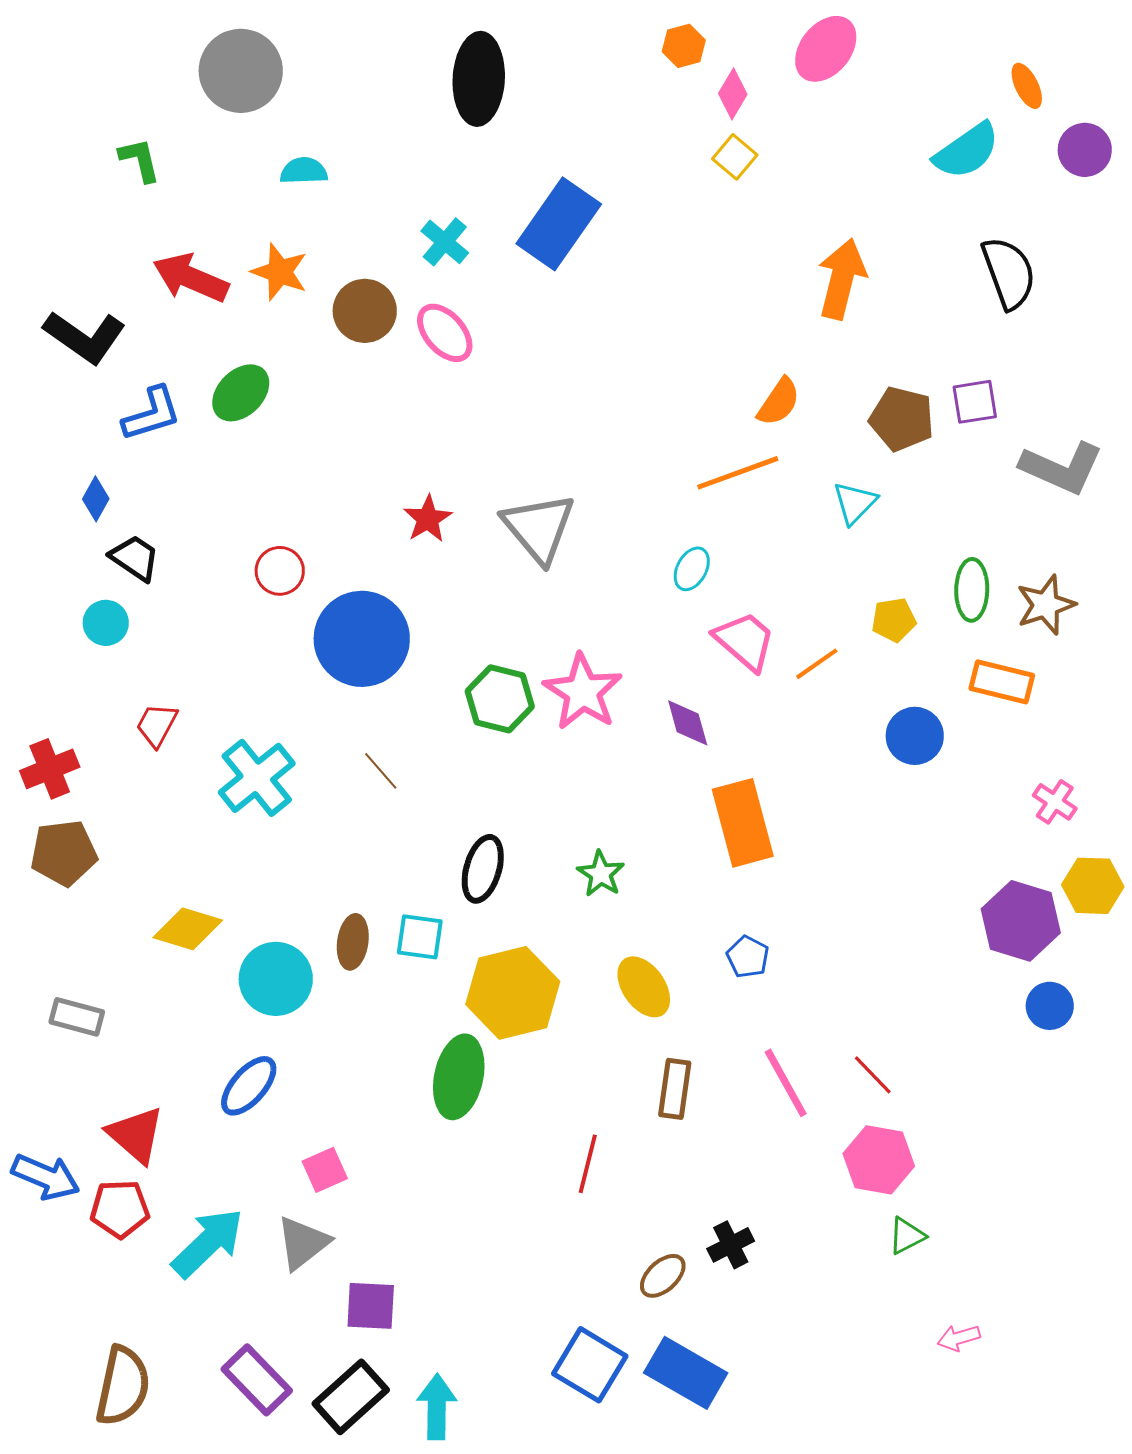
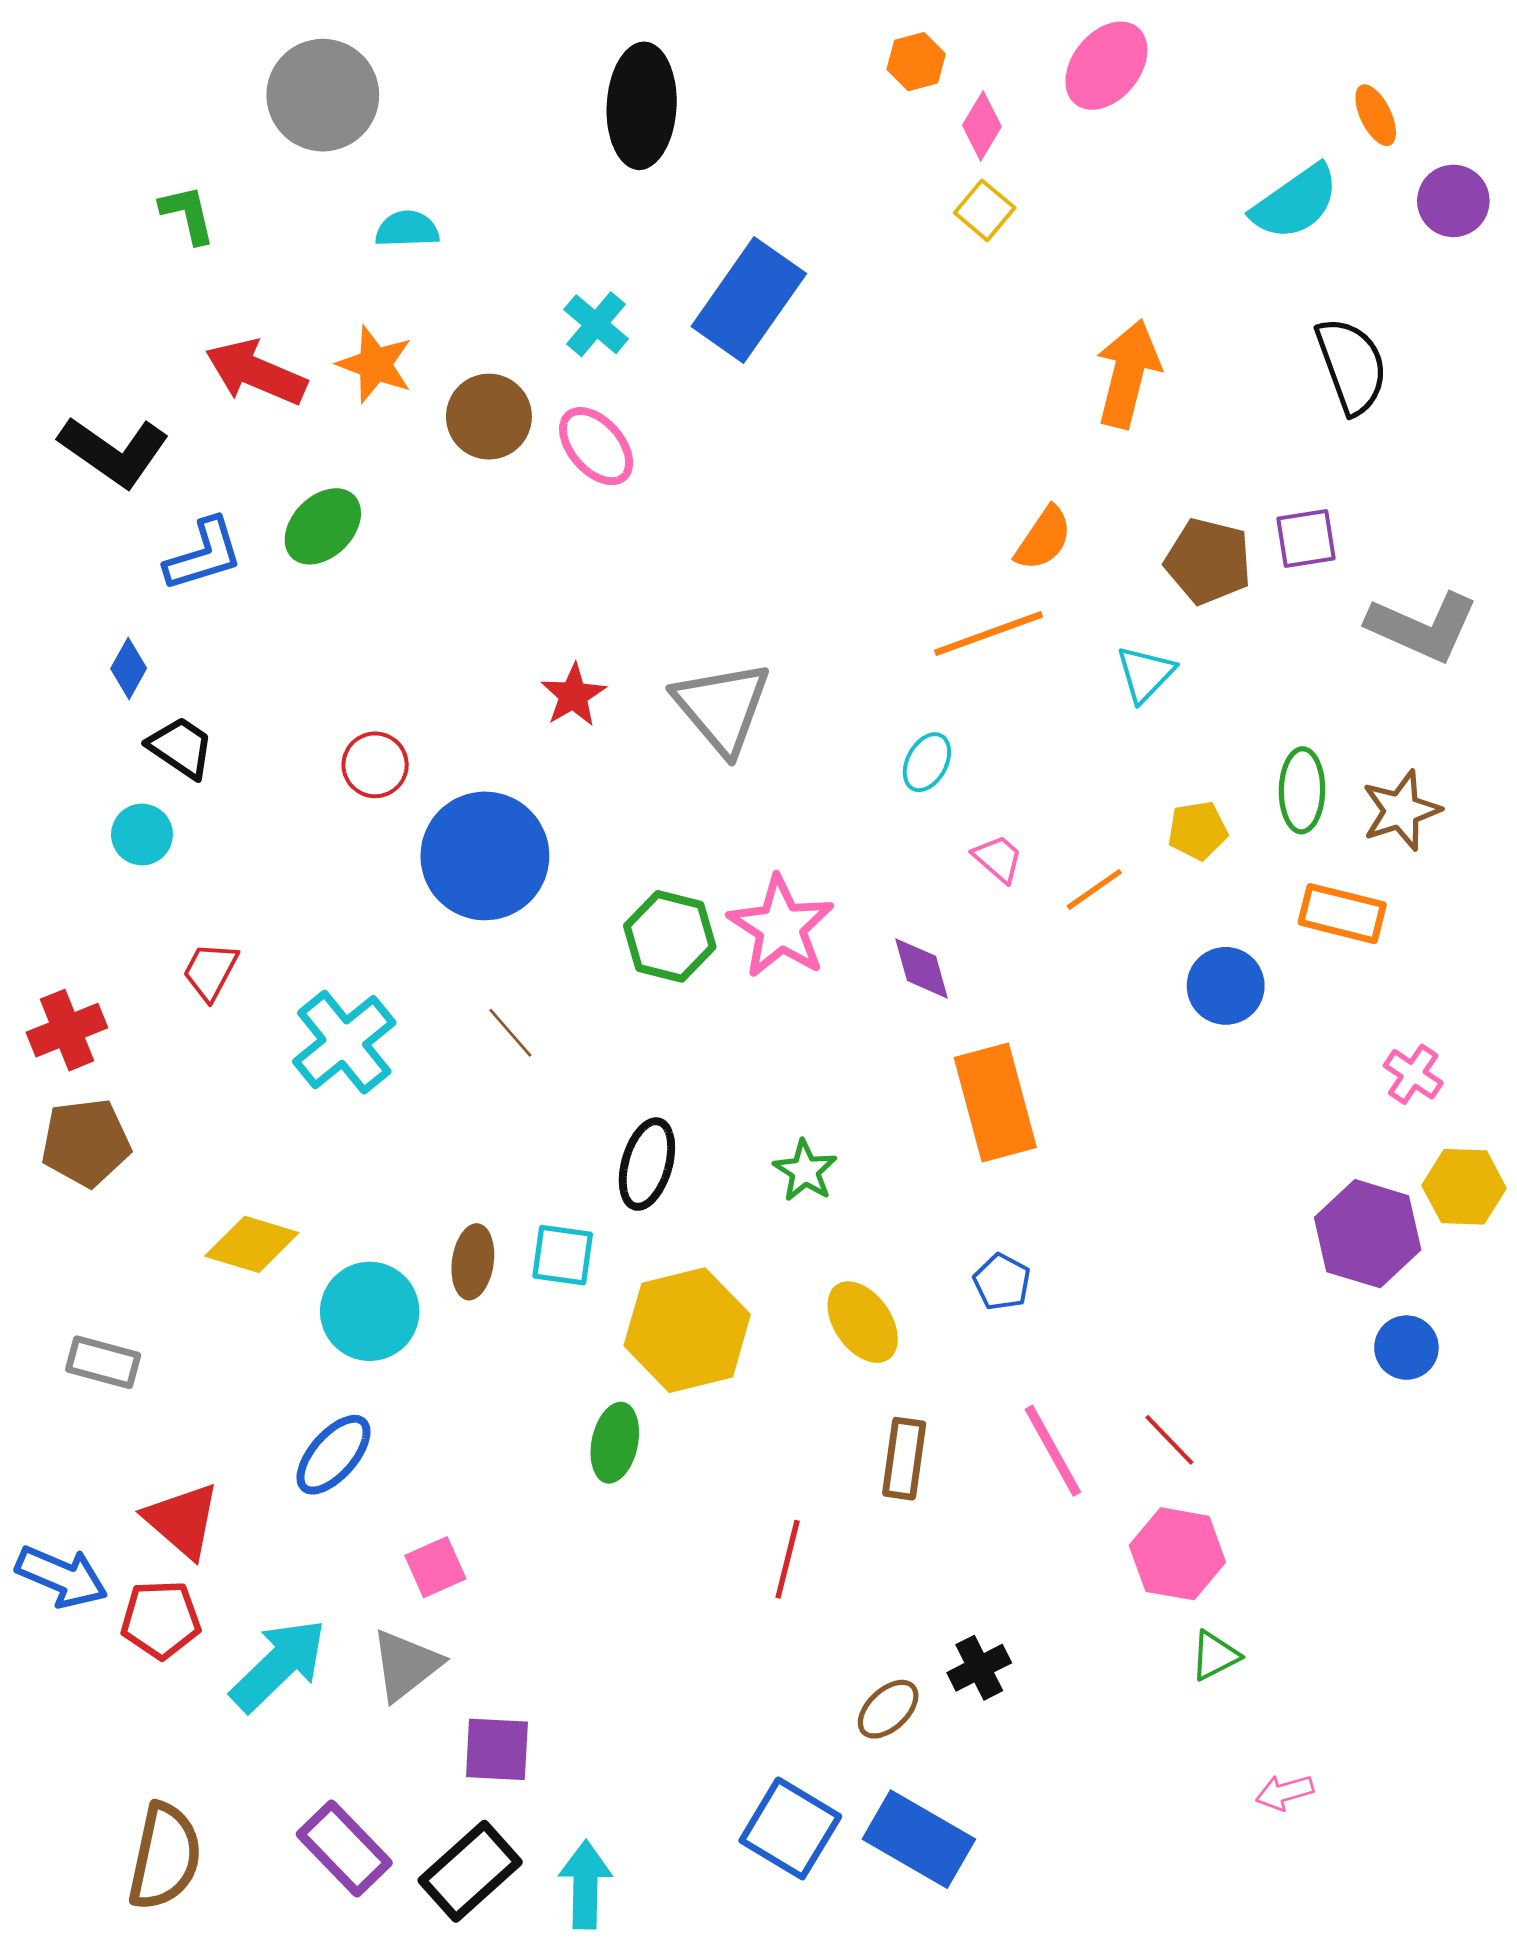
pink trapezoid: (745, 641) -> (998, 859), size x0.6
green ellipse: (459, 1077) -> (615, 1443), size x0.7

